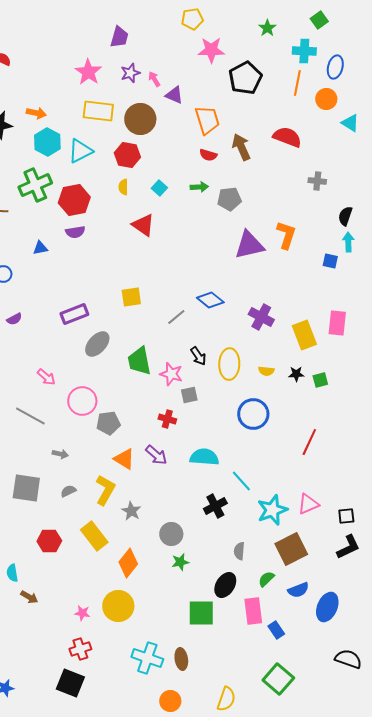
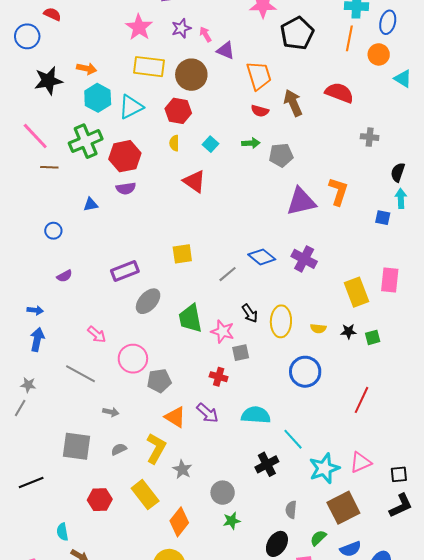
purple cross: (261, 317) -> (304, 259), moved

